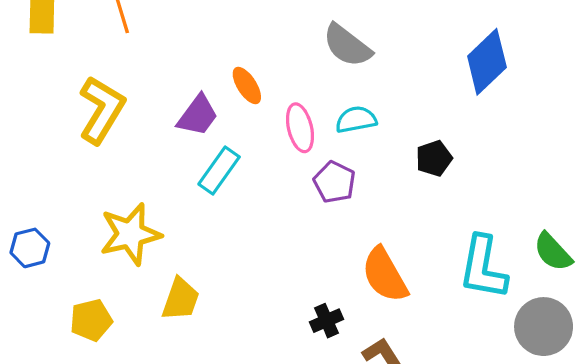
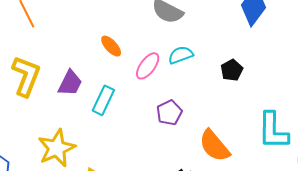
purple trapezoid: (198, 115) -> (70, 83), moved
pink ellipse: (300, 128) -> (148, 66), turned 60
purple pentagon: (334, 182) -> (169, 113), moved, turned 30

